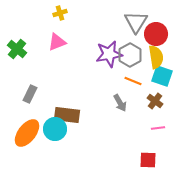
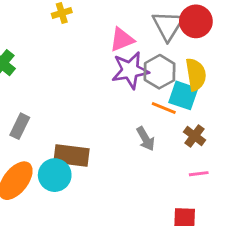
red circle: (156, 34) -> (196, 21), moved
pink triangle: (57, 42) -> (122, 40), moved
cyan square: (162, 76) -> (183, 95), moved

